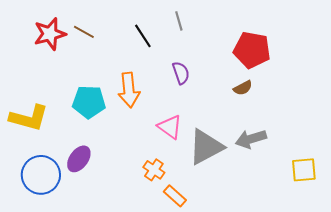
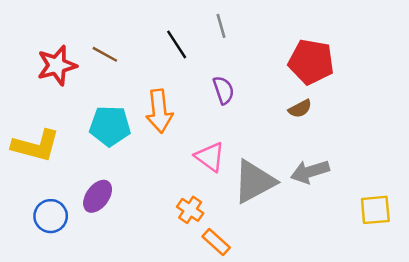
brown line: (84, 32) -> (105, 54), moved
red star: (50, 34) -> (57, 65), moved
blue circle: (41, 175) -> (51, 216), size x0.7

